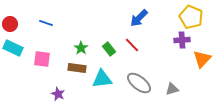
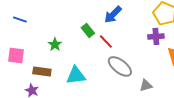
green rectangle: (109, 49) -> (88, 30), moved
brown rectangle: (77, 68) -> (42, 71), moved
gray ellipse: (139, 83) -> (120, 66), moved

